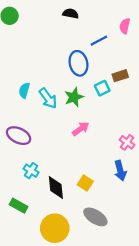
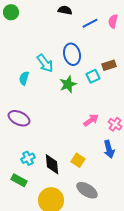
blue line: (99, 41) -> (90, 23), moved
cyan arrow: (48, 98) -> (45, 63), moved
pink arrow: (81, 129) -> (91, 120), moved
cyan cross: (31, 171) -> (28, 158), moved, turned 32

